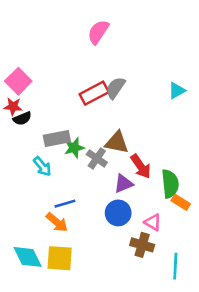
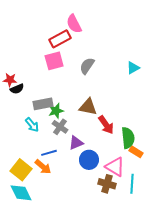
pink semicircle: (98, 32) -> (74, 24), turned -60
pink square: (18, 81) -> (54, 61), moved, turned 30
red rectangle: (94, 93) -> (60, 39), moved
gray cross: (97, 158) -> (60, 127), moved
purple triangle: (123, 184) -> (76, 143), moved
pink triangle: (153, 222) -> (115, 167), size x1.5
yellow square: (60, 258) -> (21, 170), moved, turned 35
cyan line: (175, 266) -> (132, 184), moved

